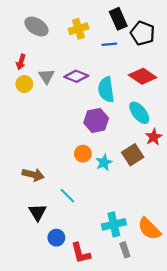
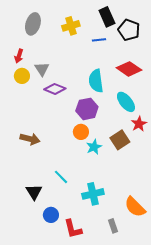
gray ellipse: (36, 27) -> (33, 24), turned 75
purple diamond: (76, 76) -> (55, 89), moved
orange circle: (83, 154) -> (81, 132), moved
brown arrow: (33, 175) -> (30, 139), moved
cyan cross: (114, 224) -> (93, 194), moved

